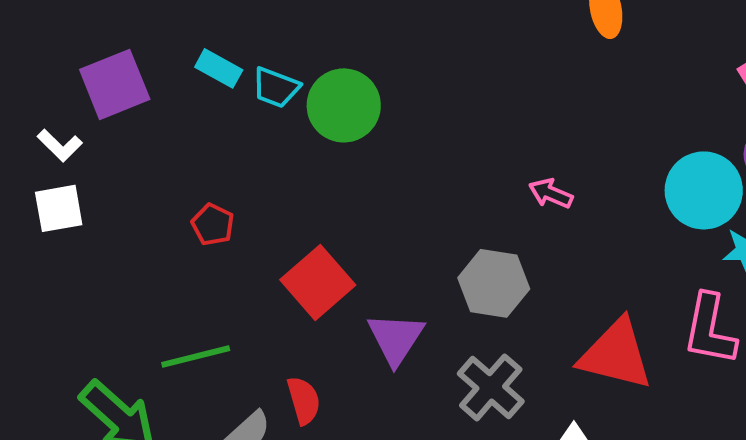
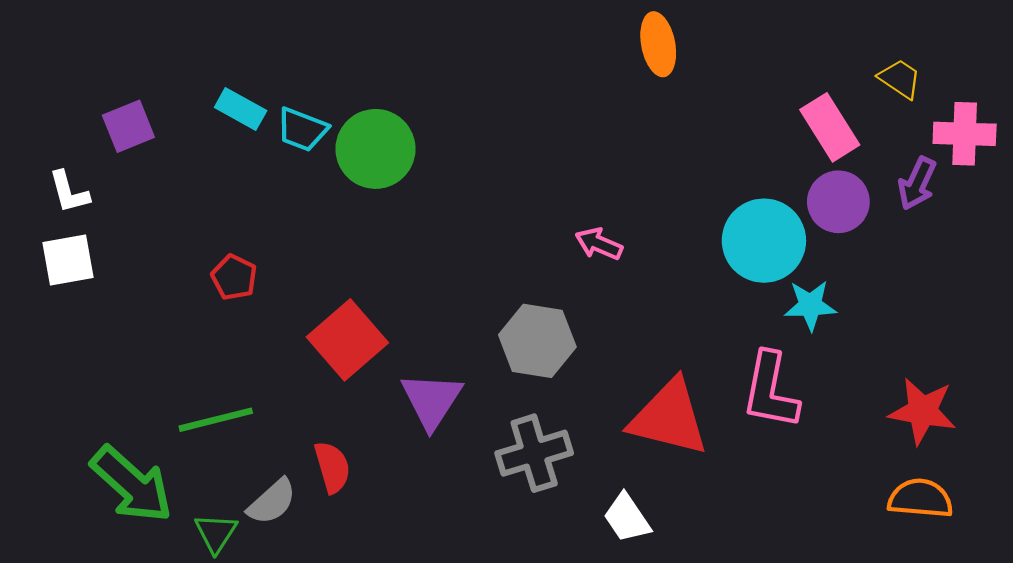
purple square: (115, 84) -> (128, 126), size x0.7
white L-shape: (60, 145) -> (69, 192), turned 30
gray cross: (491, 387) -> (534, 453), turned 32

